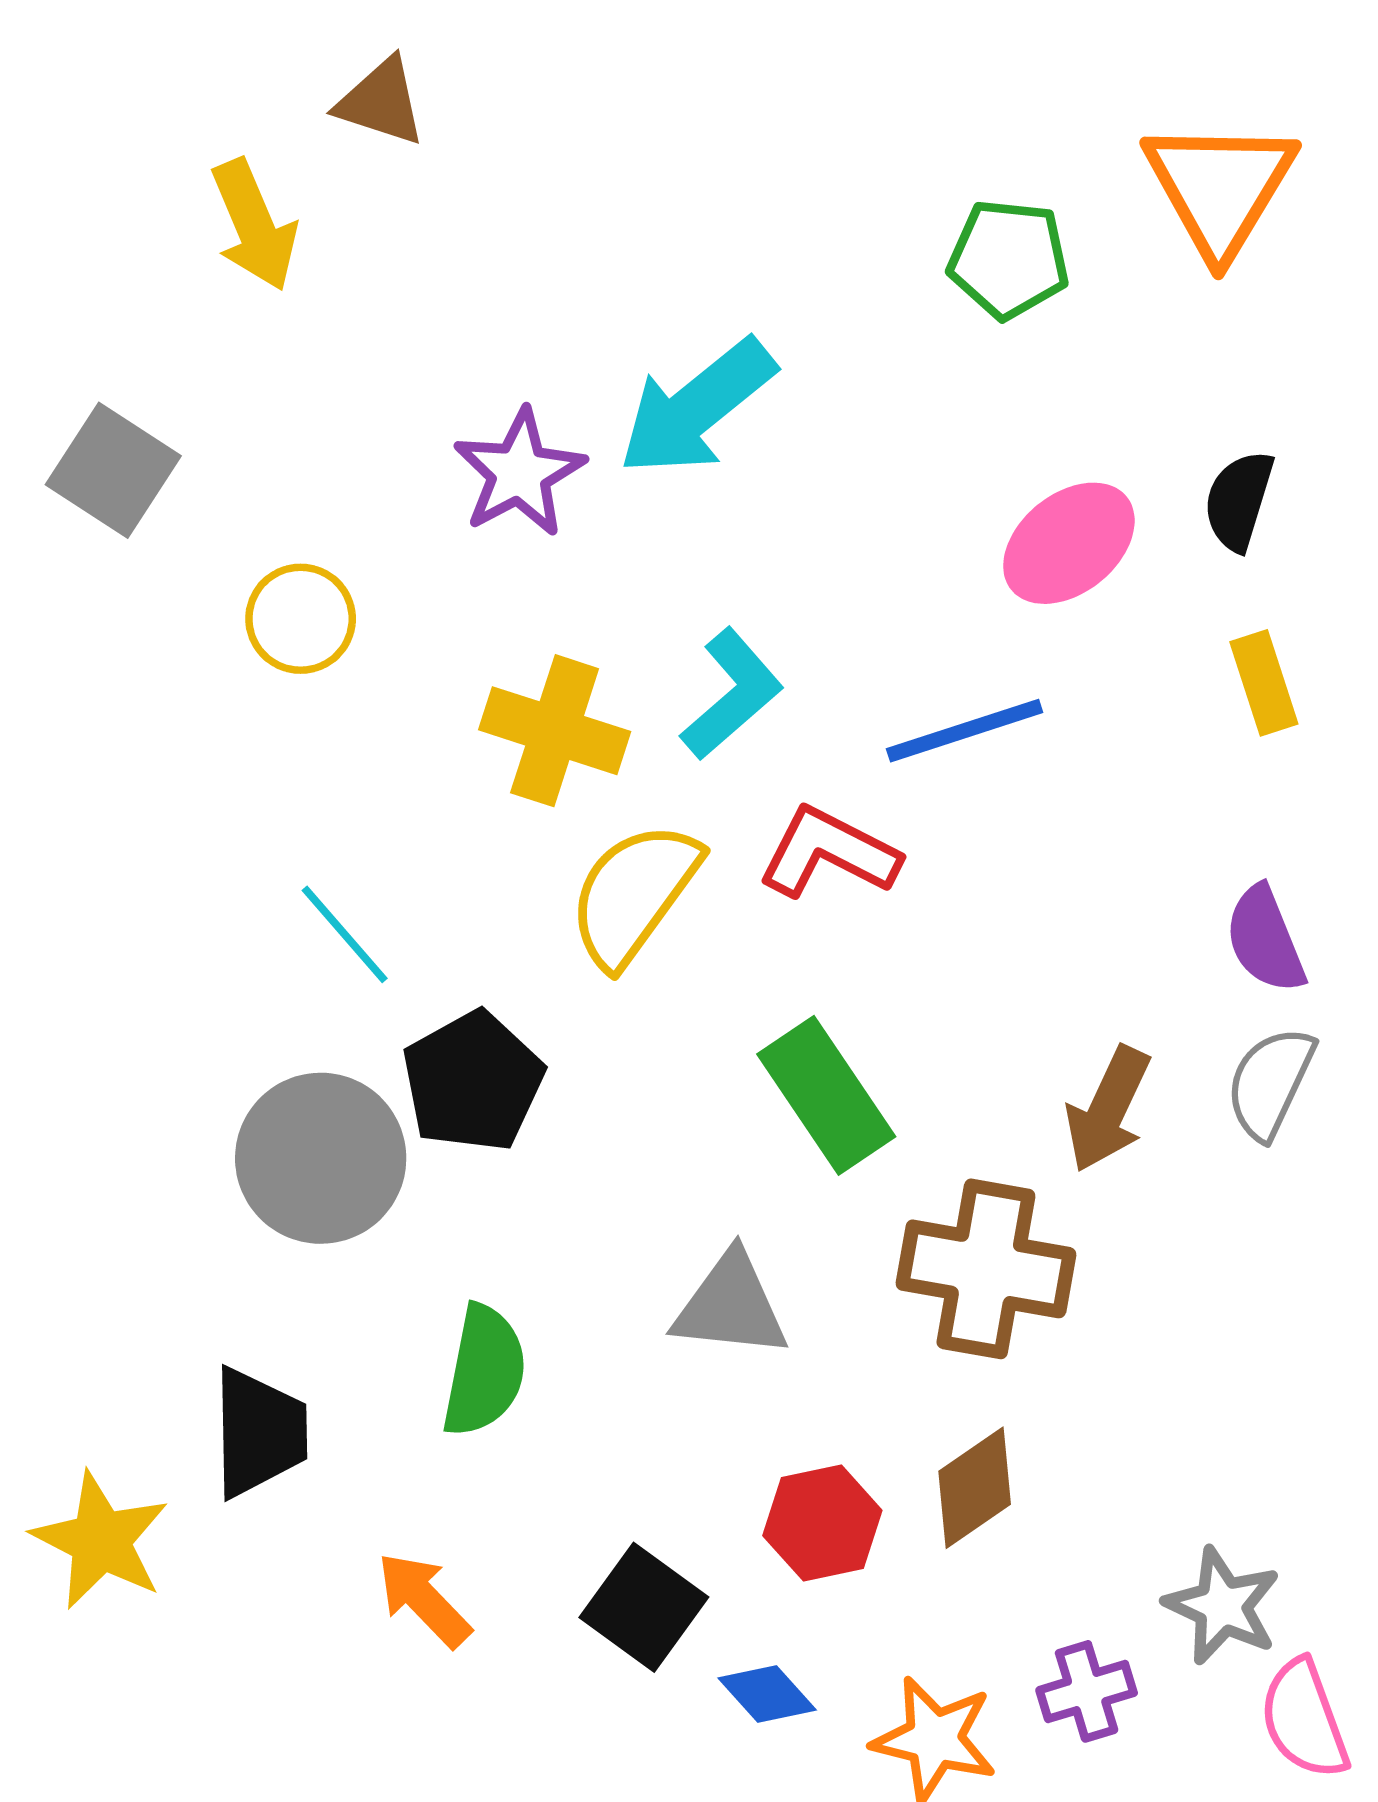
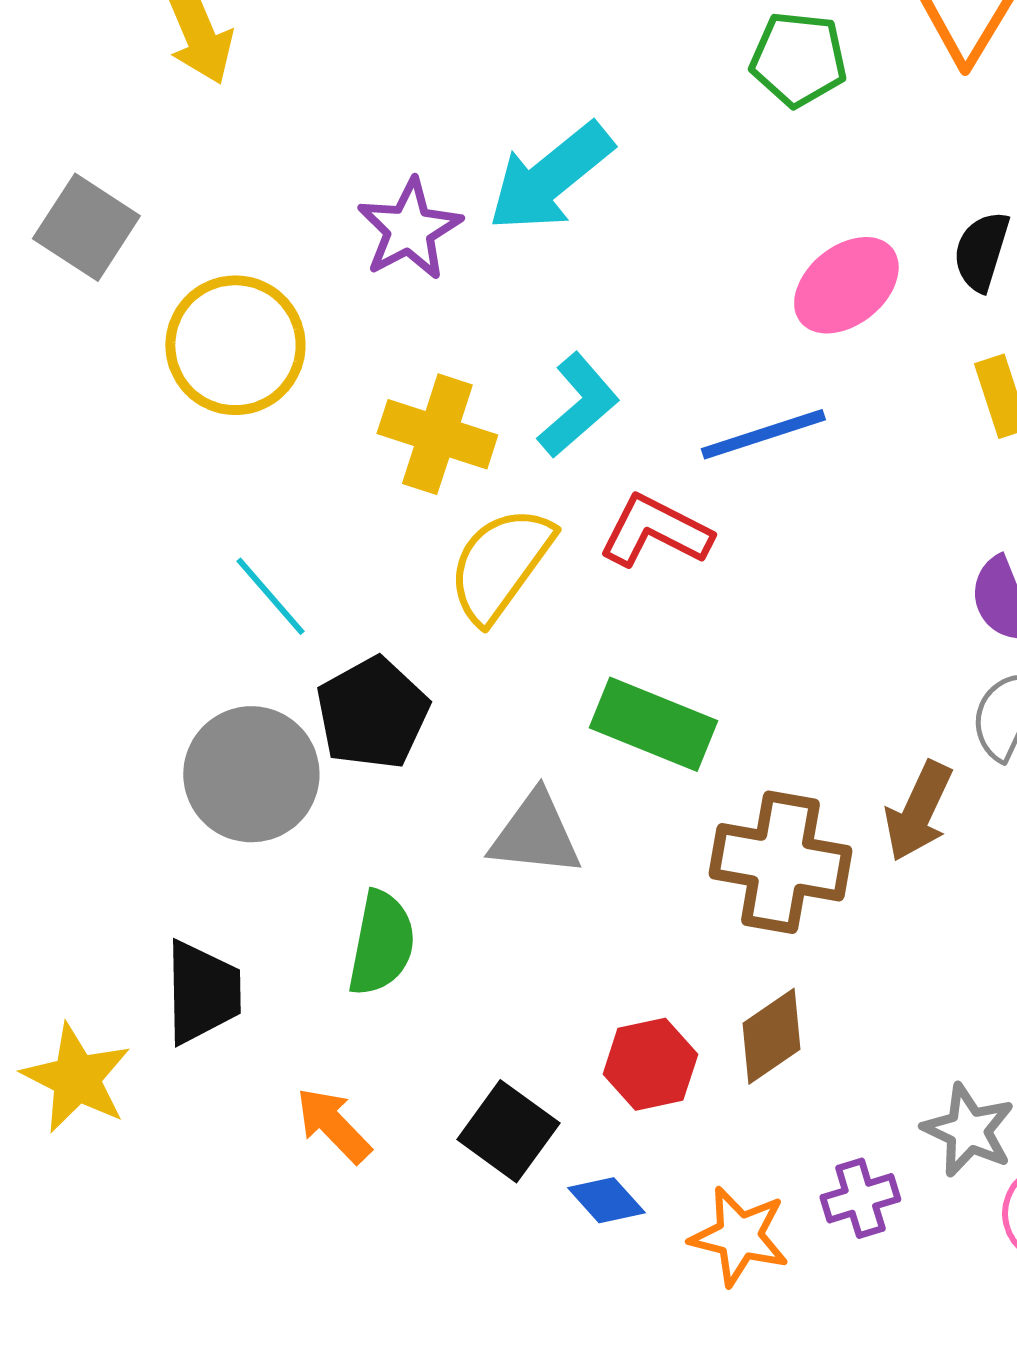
yellow circle: (301, 619) -> (235, 345), size x1.6
green rectangle: (826, 1095) -> (653, 724), turned -34
brown arrow: (1108, 1109) -> (918, 811), moved
gray triangle: (731, 1305) -> (535, 834), moved

